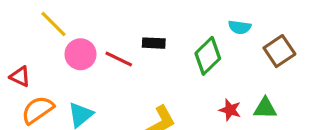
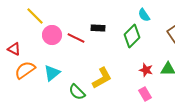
cyan semicircle: (240, 27) -> (144, 15), moved, turned 48

